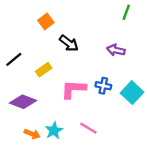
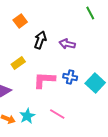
green line: (126, 12) -> (90, 13), turned -48
black arrow: (69, 43) -> (40, 40), turned -108
purple arrow: (116, 50) -> (67, 44), moved

